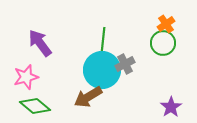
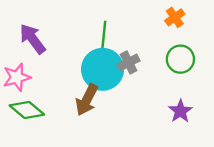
green circle: (163, 43) -> (180, 59), moved
brown arrow: (88, 97) -> (87, 100), turned -32

